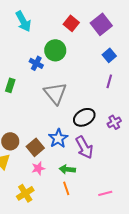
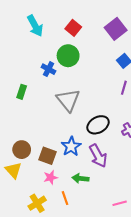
red square: (71, 23) -> (73, 28), moved
brown square: (35, 147) -> (47, 156), turned -30
orange line: (66, 188) -> (65, 198), moved

